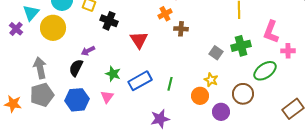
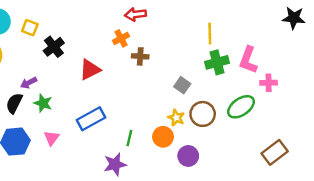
black cross: (109, 21) -> (54, 47), turned 30
red triangle: (139, 40) -> (90, 70), turned 36
green cross: (241, 46) -> (217, 62), moved
green star: (113, 74) -> (43, 103), moved
green line: (170, 84) -> (129, 138), moved
brown circle: (243, 94) -> (203, 114), moved

